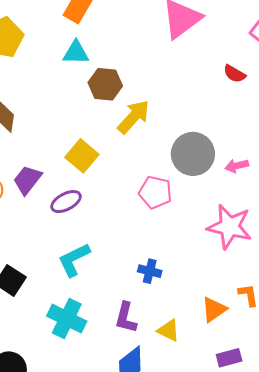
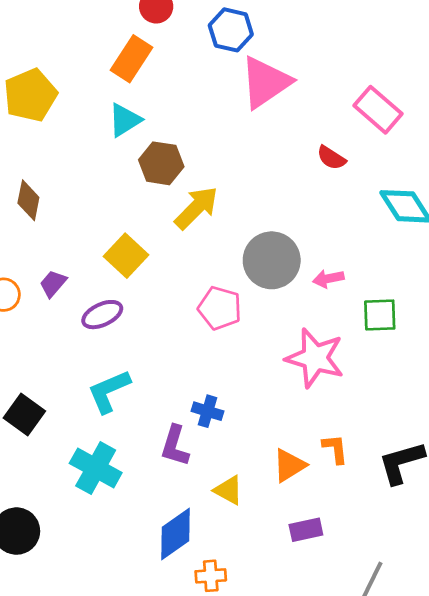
cyan triangle: (76, 53) -> (125, 120), turned -36
purple trapezoid: (27, 180) -> (53, 284), size x0.7
purple L-shape: (126, 318) -> (175, 446), moved

